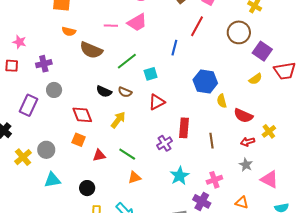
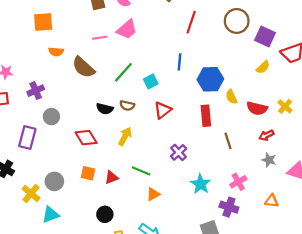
blue line: (174, 48) -> (180, 62), moved
brown semicircle: (91, 50) -> (83, 67), turned 30
red rectangle: (184, 128) -> (206, 116), moved
yellow cross: (269, 131) -> (285, 106), moved
orange square: (79, 140) -> (88, 173), moved
cyan triangle: (52, 180) -> (51, 215), moved

